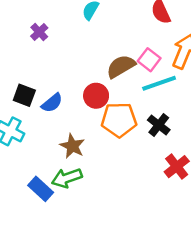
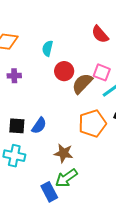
purple cross: (39, 32) -> (14, 76), turned -32
red circle: (96, 96) -> (64, 71), moved
blue rectangle: (41, 189) -> (49, 192), turned 36

